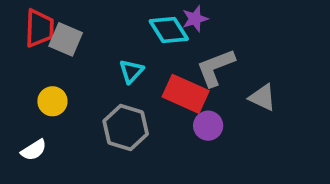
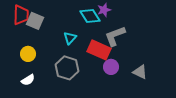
gray triangle: (263, 98) -> (140, 72), moved
white semicircle: (34, 150) -> (28, 80), moved

